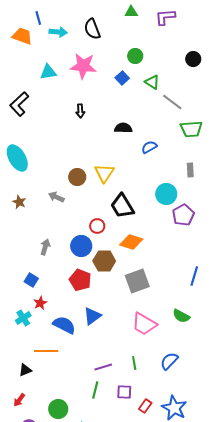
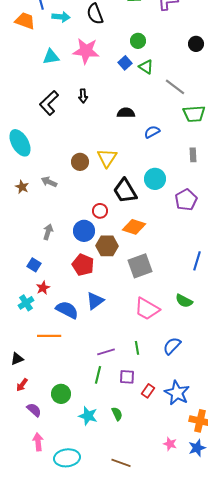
green triangle: (152, 82) -> (146, 67), moved
black L-shape: (19, 104) -> (49, 103), moved
cyan circle: (166, 194) -> (155, 179), moved
gray arrow: (56, 197) -> (49, 182), moved
black triangle: (25, 370) -> (17, 359), moved

